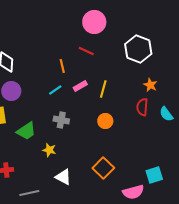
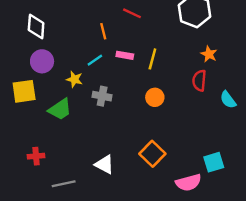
pink rectangle: (80, 86) -> (125, 55), turned 40
cyan semicircle: (166, 114) -> (228, 100), moved
yellow star: (49, 150) -> (74, 79), moved

